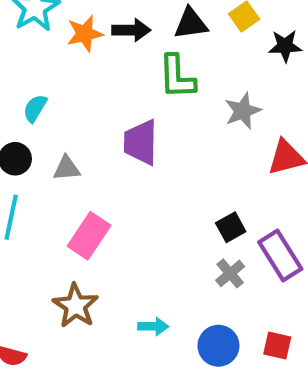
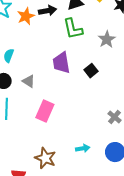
gray triangle: (67, 168) -> (29, 81), turned 48
black square: (231, 227) -> (91, 71), moved
brown star: (76, 306) -> (45, 158), moved

